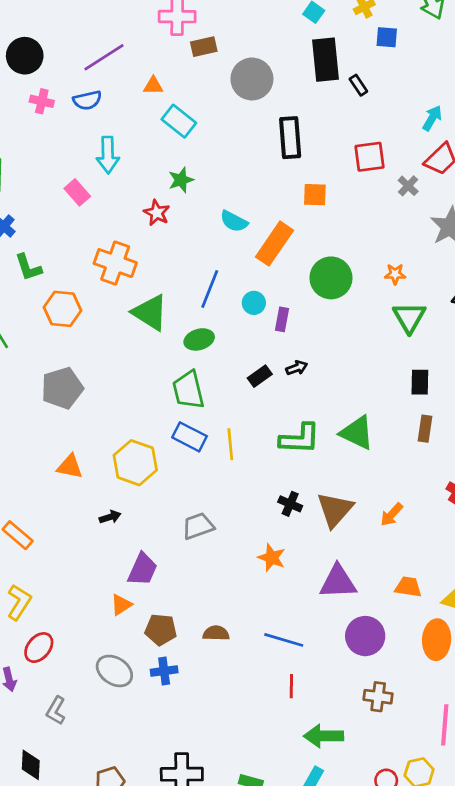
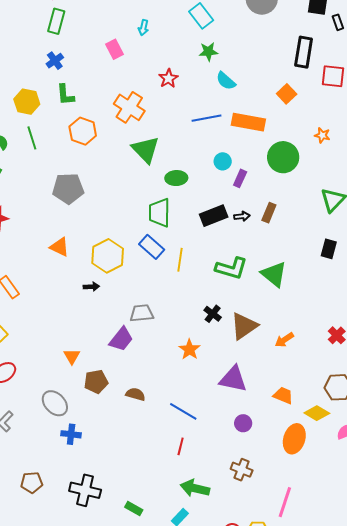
black rectangle: (290, 138) -> (304, 52), moved
cyan arrow: (108, 155) -> (143, 28), size x0.6
green star: (181, 180) -> (208, 52), moved
orange square: (315, 195) -> (287, 94), turned 30
cyan semicircle: (234, 221) -> (226, 81), moved
orange rectangle: (275, 244) -> (248, 122), turned 52
orange star: (395, 274) -> (322, 135), moved
blue line: (210, 289) -> (206, 118), moved, turned 44
black rectangle: (260, 376) -> (214, 216), size x1.5
brown rectangle: (425, 429) -> (269, 213), moved
black arrow: (110, 517) -> (91, 287), moved
purple trapezoid: (142, 569) -> (121, 339), moved
orange triangle: (121, 605) -> (72, 356), turned -42
brown pentagon: (161, 630) -> (96, 382), turned -30
purple circle: (365, 636) -> (243, 423), size x0.6
blue cross: (164, 671) -> (71, 434), moved

